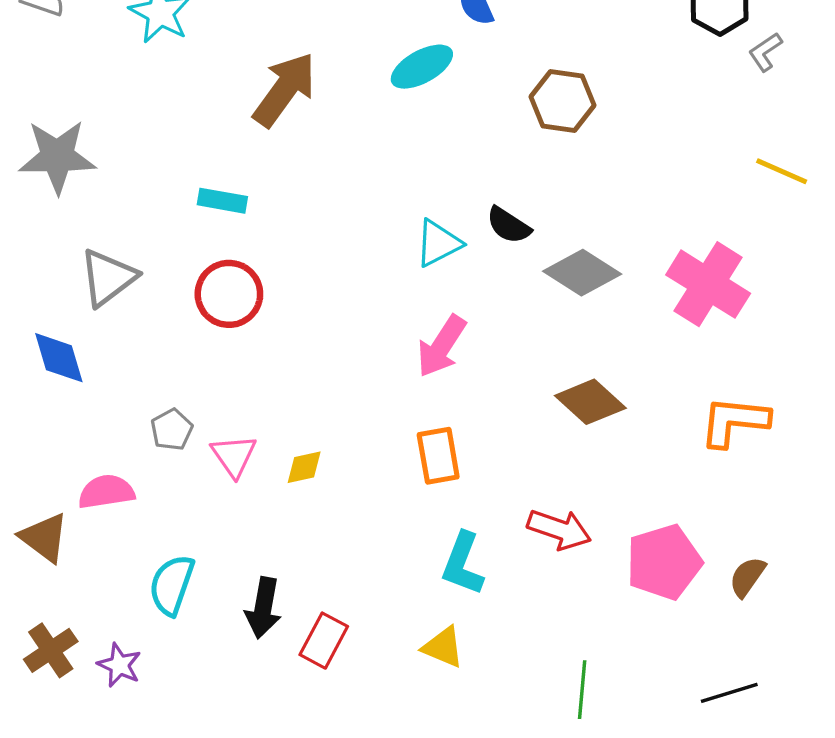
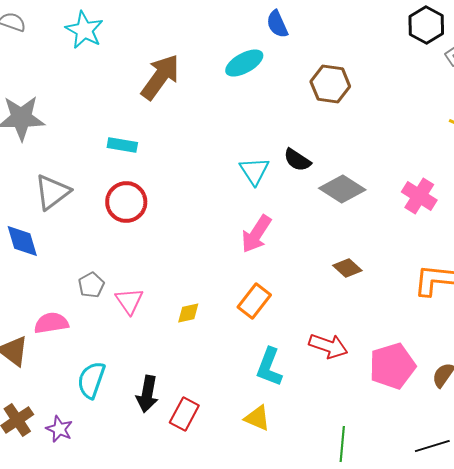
cyan triangle: (438, 243) -> (254, 171), turned -36
pink cross: (708, 284) -> (419, 196), size x0.7
brown diamond: (590, 402) -> (347, 268), size x0.7
orange rectangle: (438, 456) -> (254, 301), turned 48
yellow diamond: (304, 467) -> (188, 313), moved

